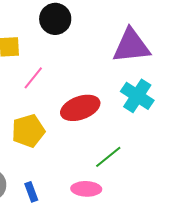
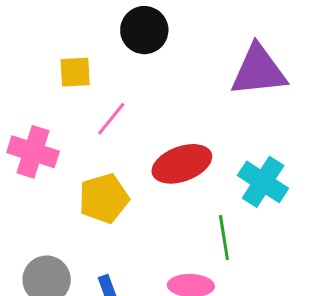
cyan cross: (137, 96) -> (263, 182), moved
green line: (108, 157) -> (224, 238), turned -60

